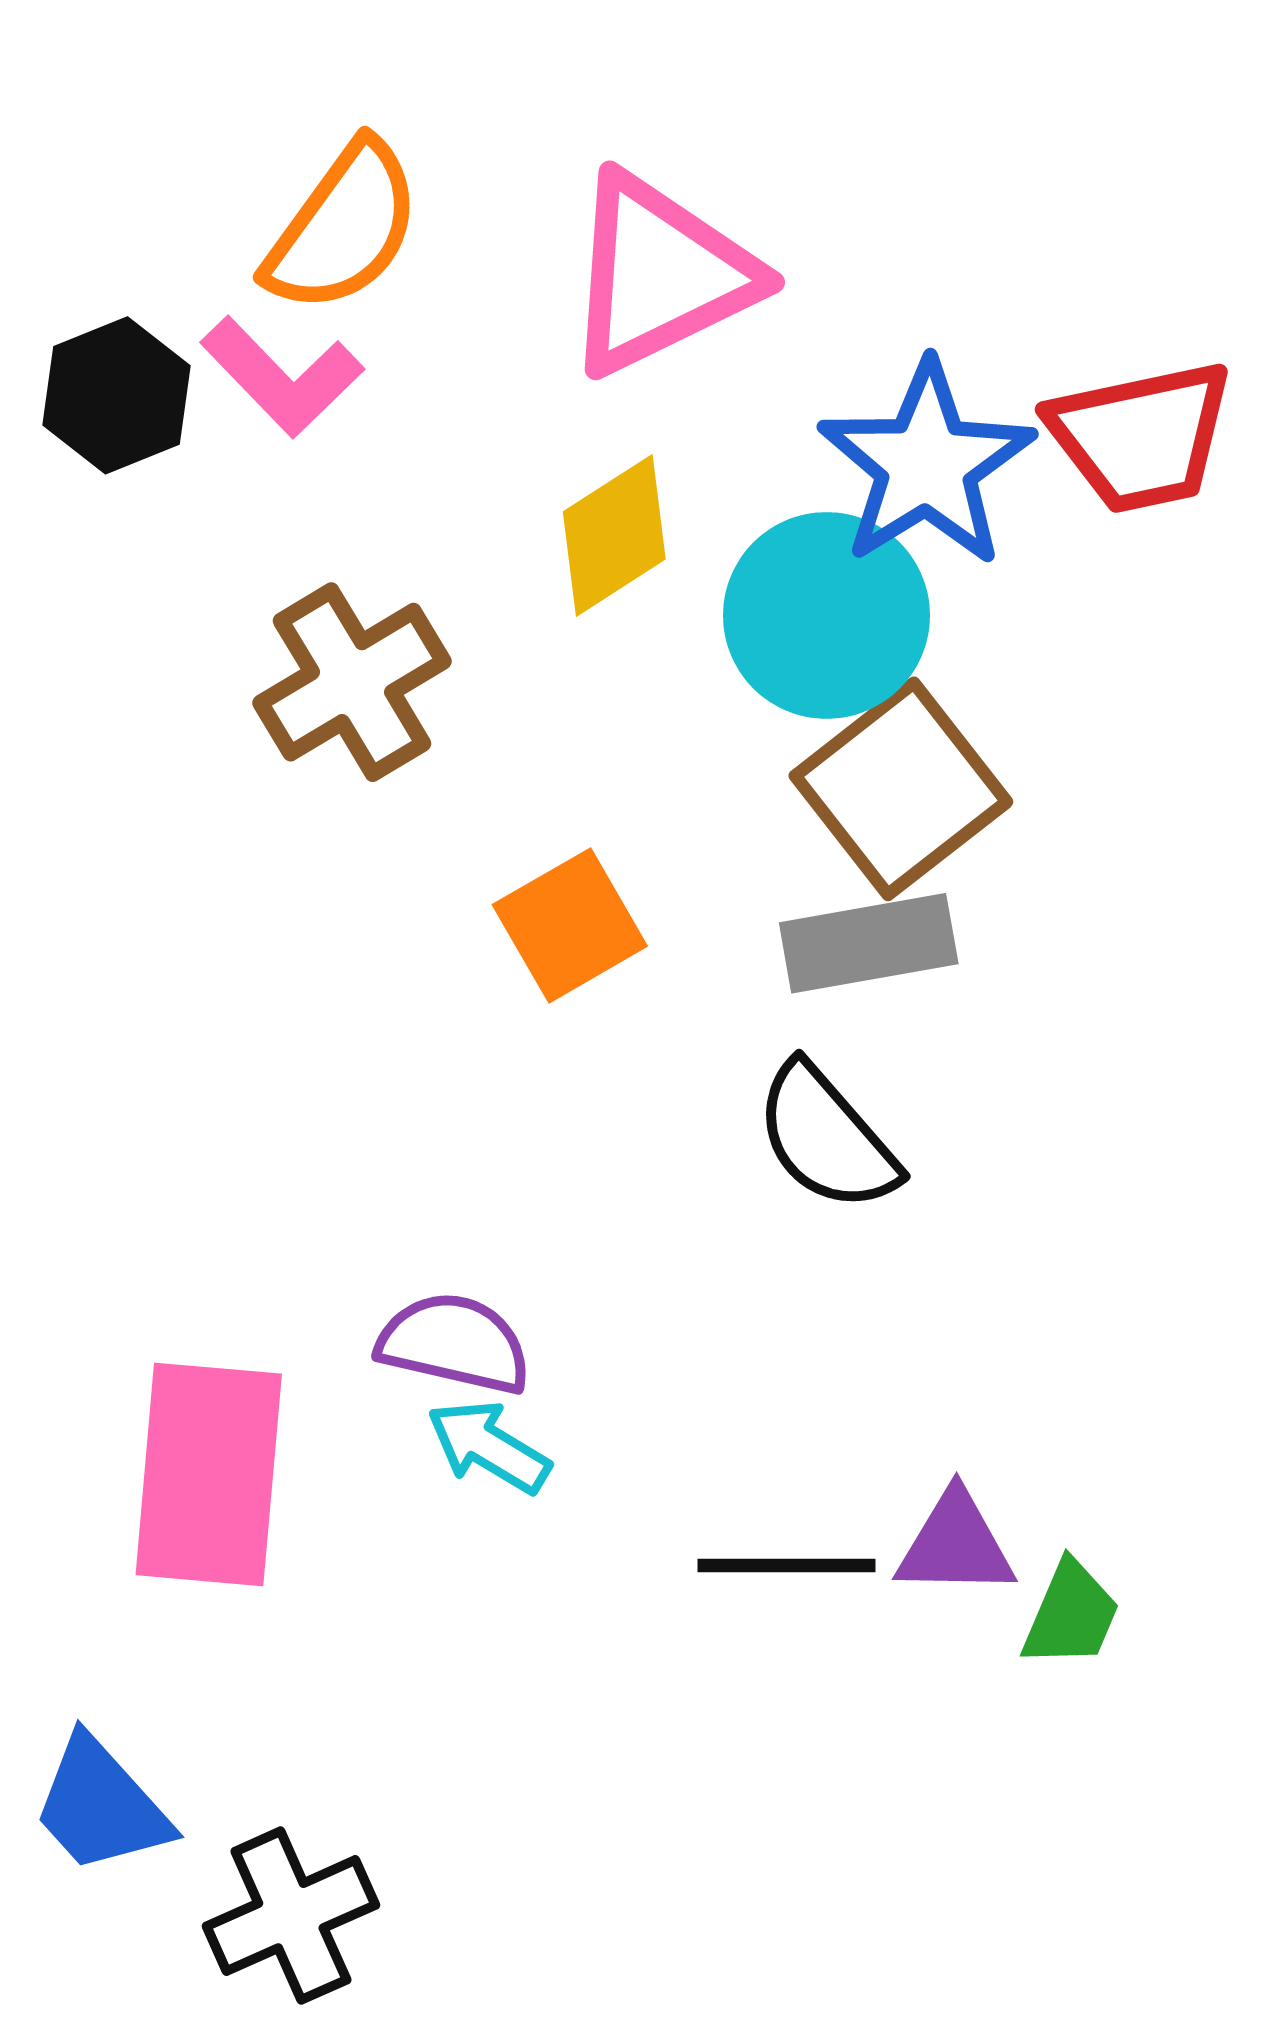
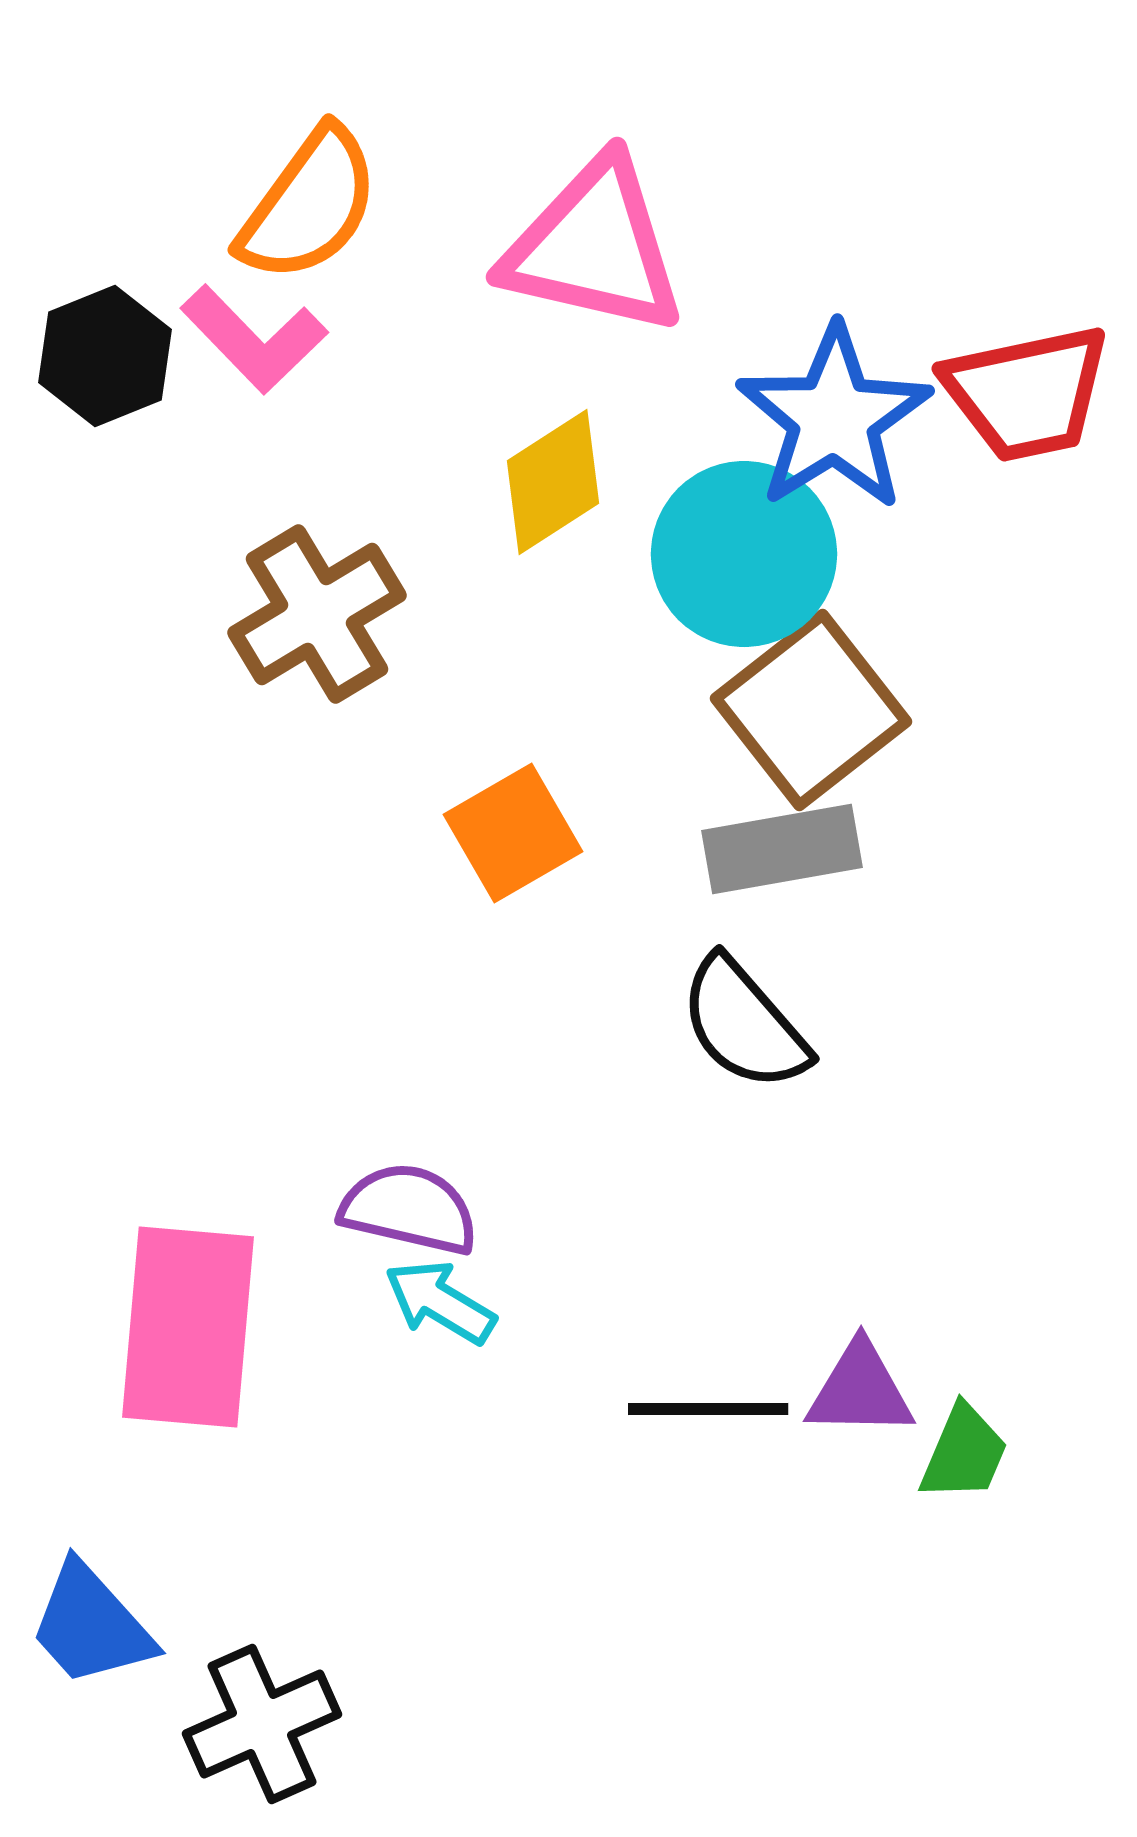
pink triangle: (660, 274) -> (594, 247), turned 39

